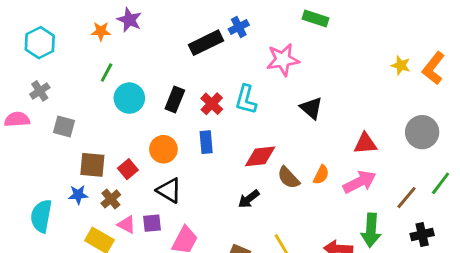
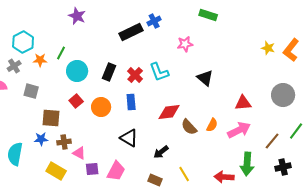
orange star: (101, 31) -> (40, 60), moved
cyan hexagon: (40, 43) -> (23, 42), moved
pink star: (283, 60) -> (185, 44), size x0.7
cyan L-shape: (246, 99) -> (159, 72), turned -35
red square: (128, 169) -> (76, 101), moved
black triangle: (169, 190) -> (129, 138), moved
brown cross: (111, 199) -> (64, 142), turned 32
black arrow: (249, 199) -> (161, 152), moved
purple square: (152, 223) -> (92, 169), moved
pink triangle: (126, 225) -> (79, 153), moved

